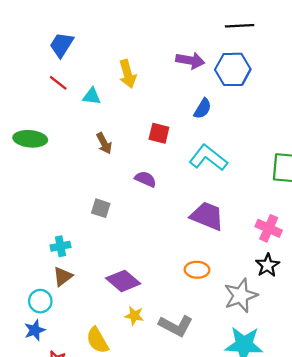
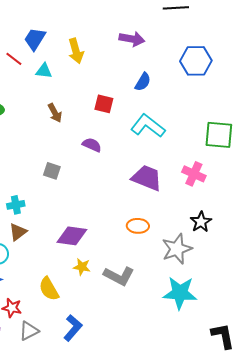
blue trapezoid: (62, 45) -> (35, 39), moved
blue hexagon: (233, 69) -> (196, 61), moved
pink cross: (269, 228) -> (194, 174), moved
purple diamond: (123, 281) -> (72, 236), turned -32

